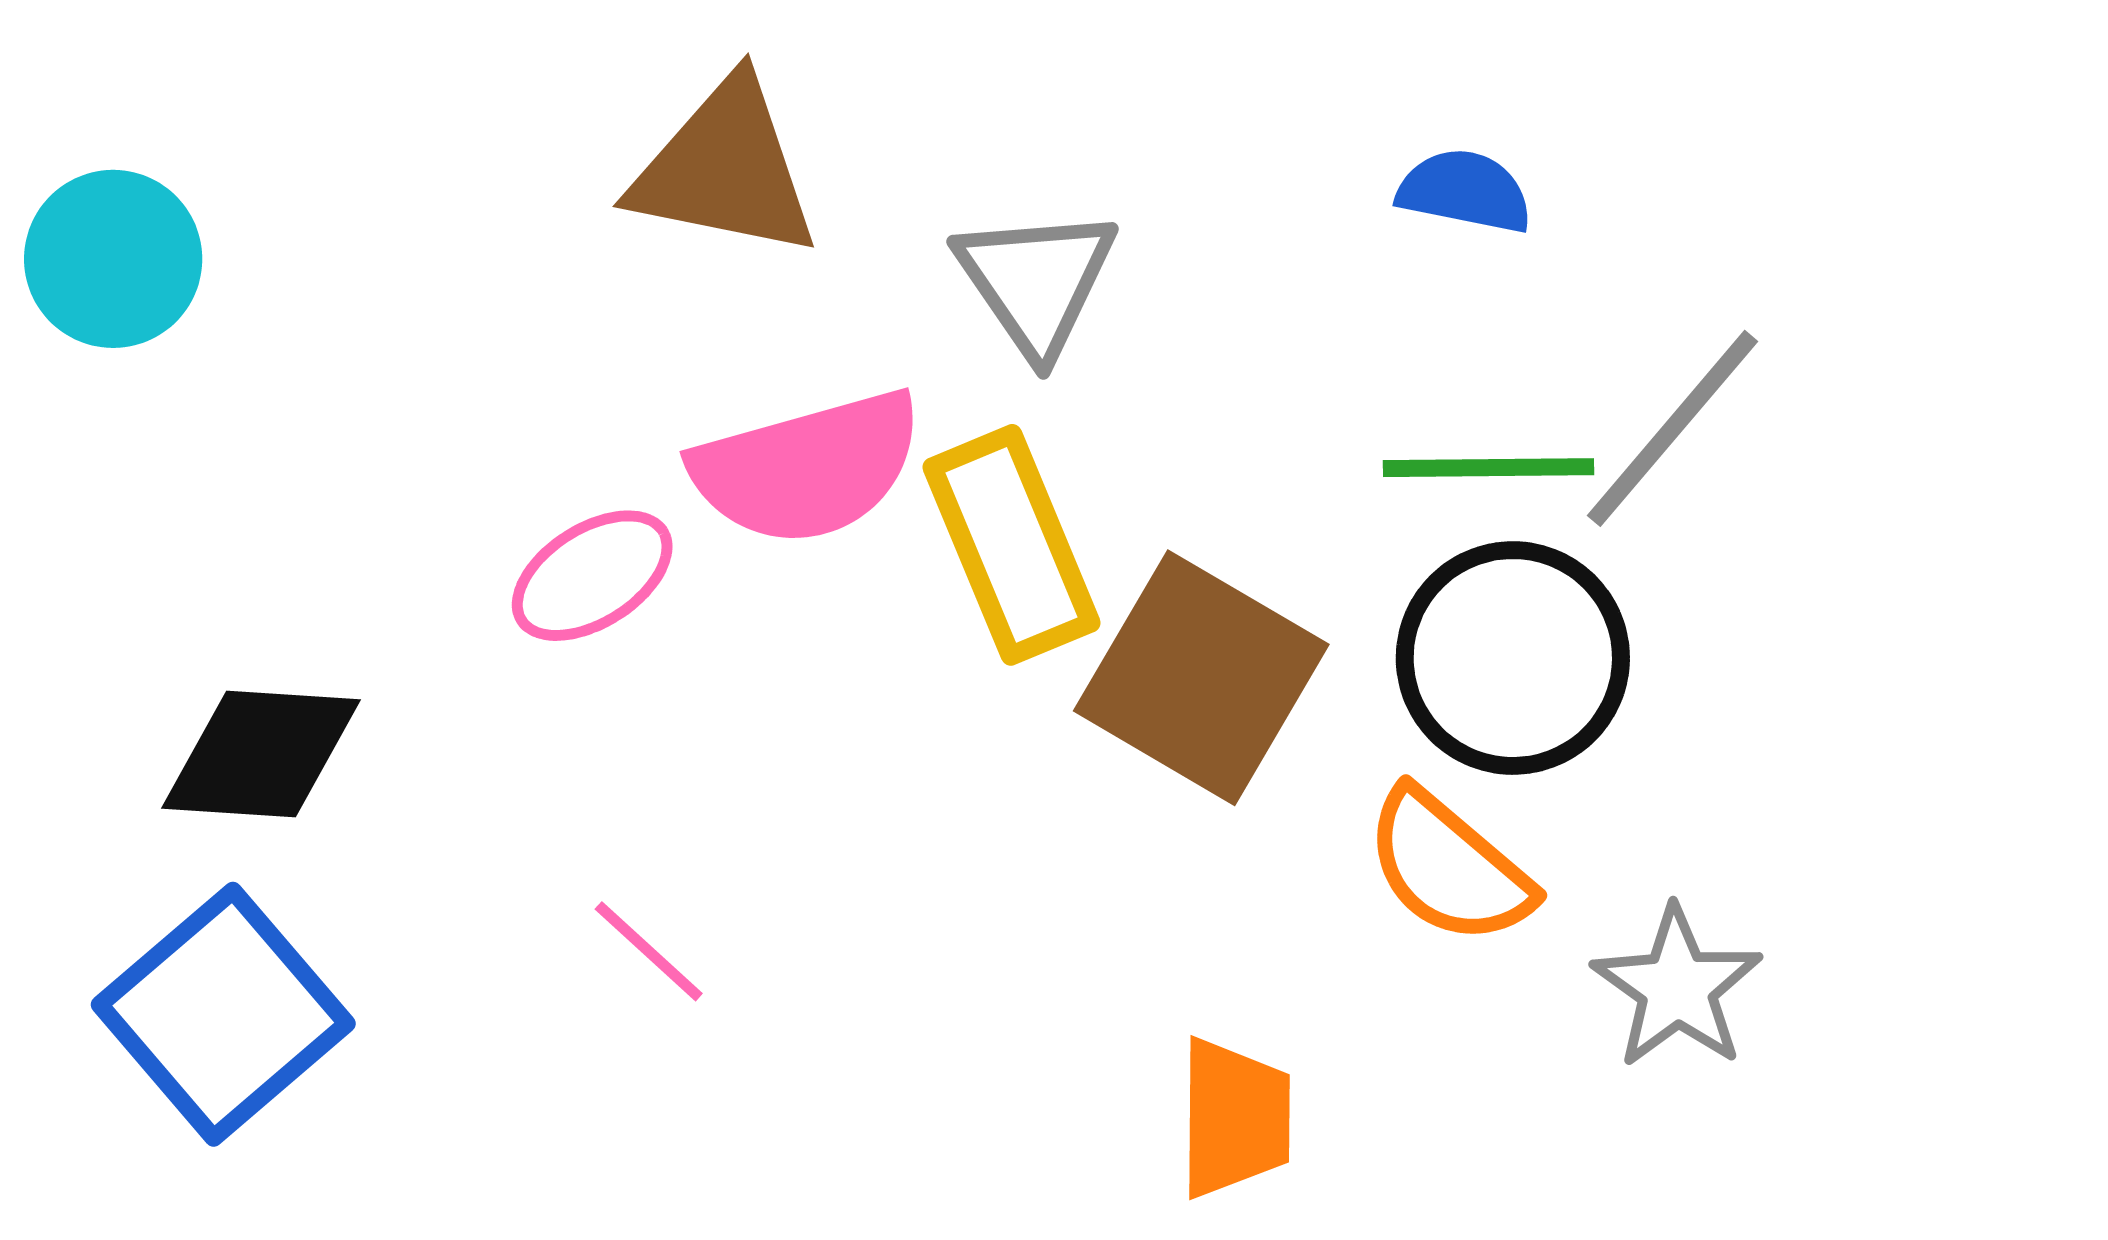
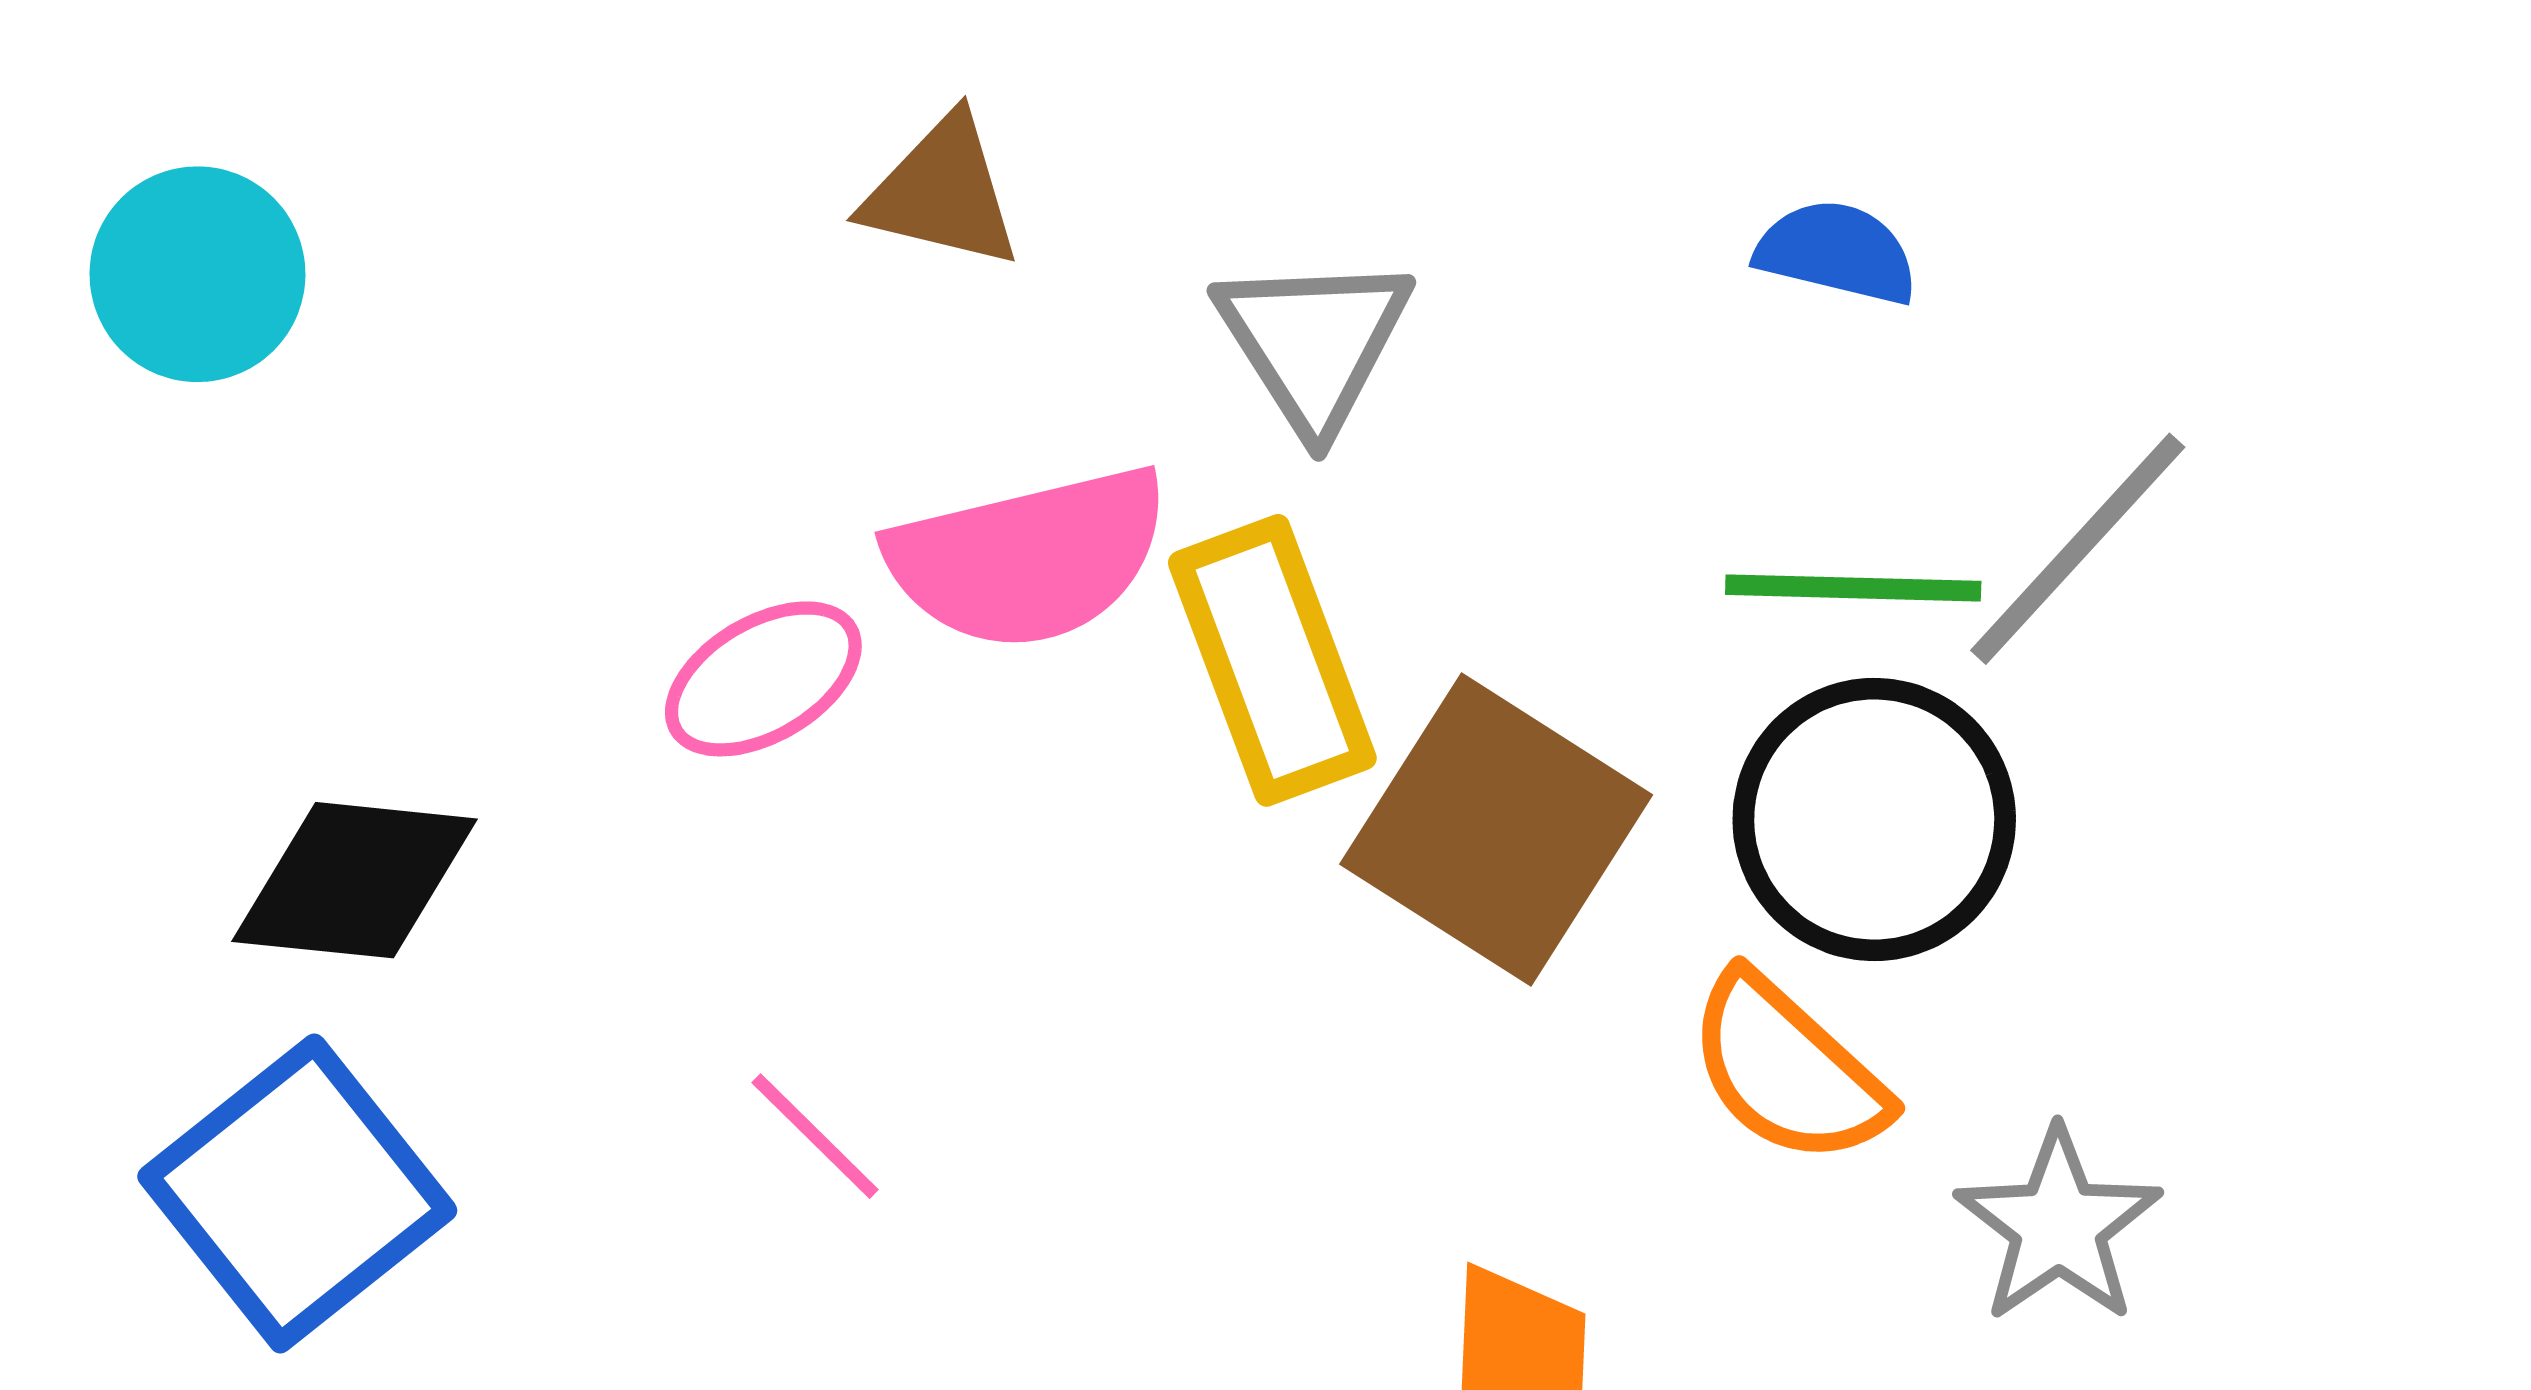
brown triangle: (725, 169) -> (942, 192), size x0.7

